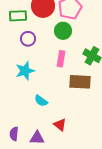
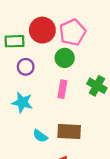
cyan star: (25, 71) -> (22, 102), turned 30
brown rectangle: (80, 82) -> (69, 131), moved

